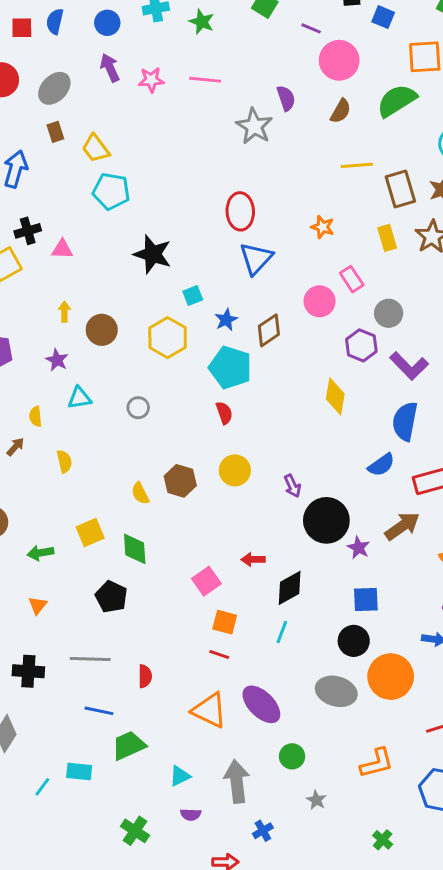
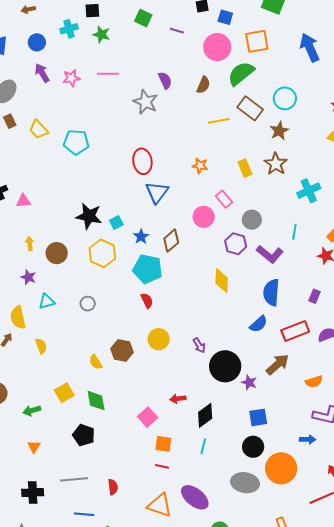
pink circle: (339, 60) -> (217, 47), moved
brown rectangle: (400, 189) -> (250, 108), moved, turned -30
cyan pentagon: (111, 191) -> (76, 142), moved
black star: (153, 254) -> (89, 216), moved
yellow semicircle: (35, 416) -> (18, 318), size x1.6

